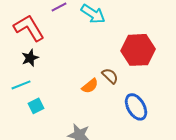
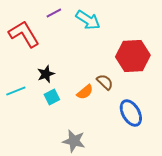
black star: (30, 58) -> (46, 74), moved
cyan square: (36, 106) -> (52, 97), moved

